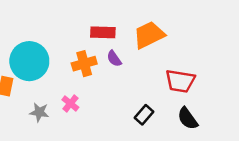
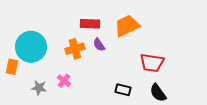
black rectangle: (144, 115) -> (123, 90), turned 63

